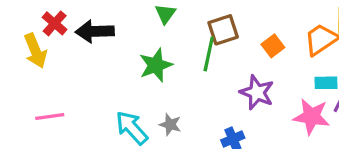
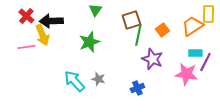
yellow arrow: (35, 51) -> (42, 35), moved
green line: (209, 54) -> (138, 35), moved
pink line: (50, 117) -> (26, 47), moved

